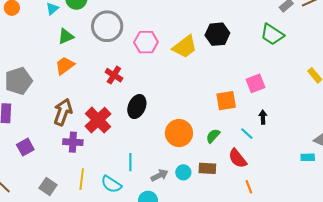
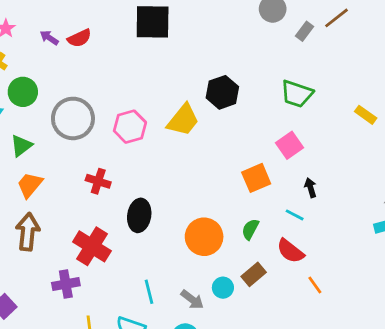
green trapezoid: (272, 34) -> (297, 94), moved
brown arrow: (63, 112) -> (28, 232), moved
brown rectangle: (207, 168) -> (254, 274), turned -30
gray arrow: (159, 175) -> (192, 300), turned 78

